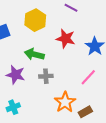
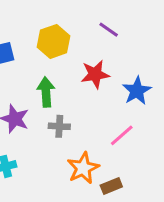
red star: (66, 39) -> (95, 74), turned -30
green arrow: (34, 54) -> (46, 92), turned 66

